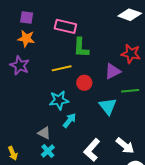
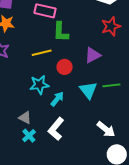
red star: (131, 54) -> (111, 26), moved, turned -30
green line: (130, 91) -> (111, 85), moved
cyan arrow: (69, 120) -> (57, 99), moved
white L-shape: (92, 150) -> (56, 129), moved

